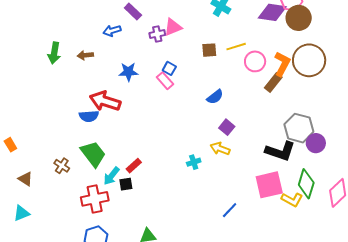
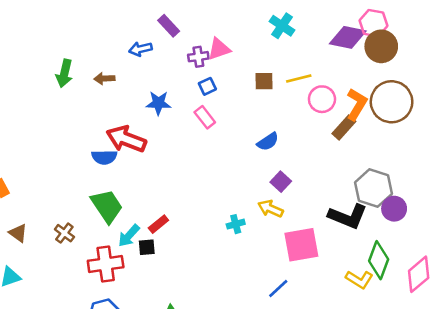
blue square: (169, 68) -> (207, 86), moved, turned 32
brown cross: (62, 166) -> (64, 233), moved
pink square: (269, 185) -> (301, 245), moved

